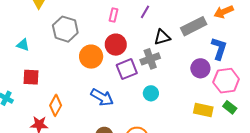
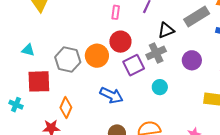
gray hexagon: (65, 29) -> (68, 60), moved
purple circle: (200, 68) -> (192, 60), moved
red square: (31, 77) -> (39, 81), size x1.4

